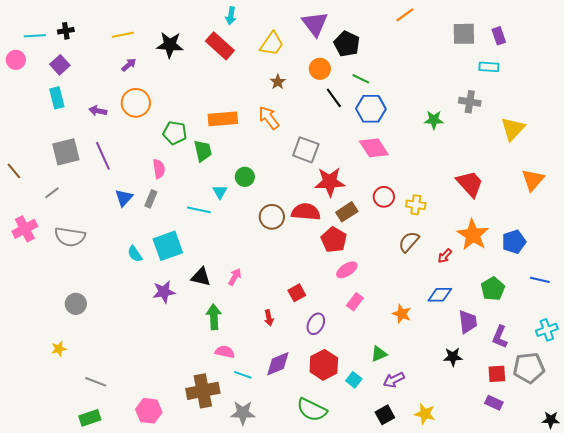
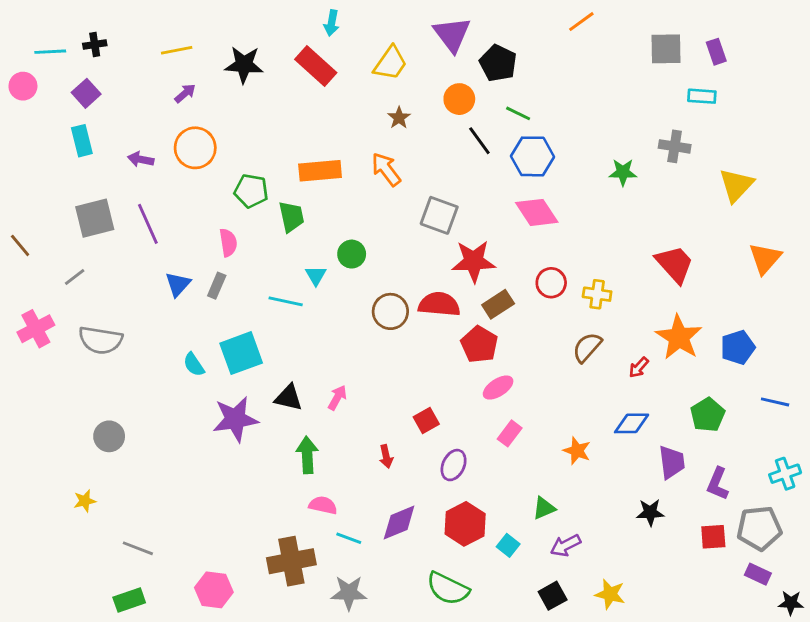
purple star: (164, 292) -> (235, 419), size x1.4
purple rectangle: (494, 403) -> (758, 574), moved

